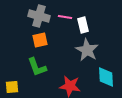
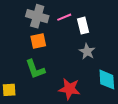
pink line: (65, 17) -> (64, 17), turned -32
gray star: (87, 50) -> (87, 51), size x0.7

